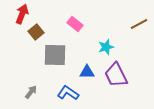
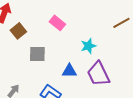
gray square: (55, 55) -> (37, 54), size x0.7

